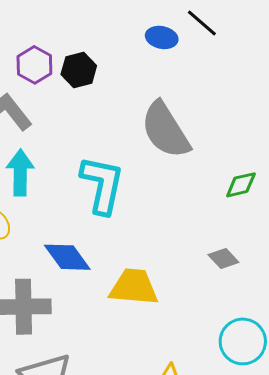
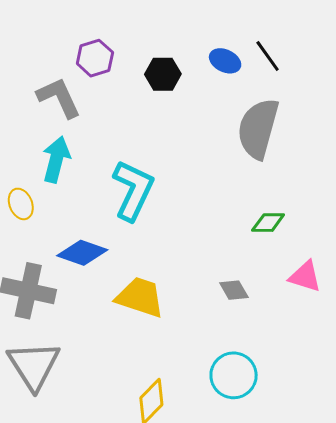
black hexagon: (79, 70) -> (163, 74), moved
gray semicircle: (165, 130) -> (258, 129), moved, turned 34
blue diamond: (67, 257) -> (82, 253), turned -48

